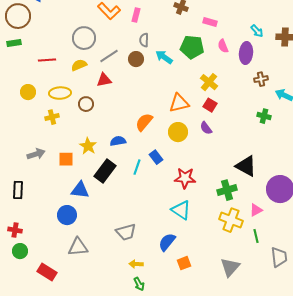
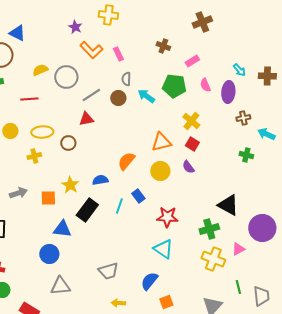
pink rectangle: (136, 15) -> (118, 54), turned -40
pink rectangle: (210, 22) -> (192, 61), turned -48
yellow semicircle: (79, 65) -> (40, 70), moved
green line: (256, 236) -> (238, 287), moved

